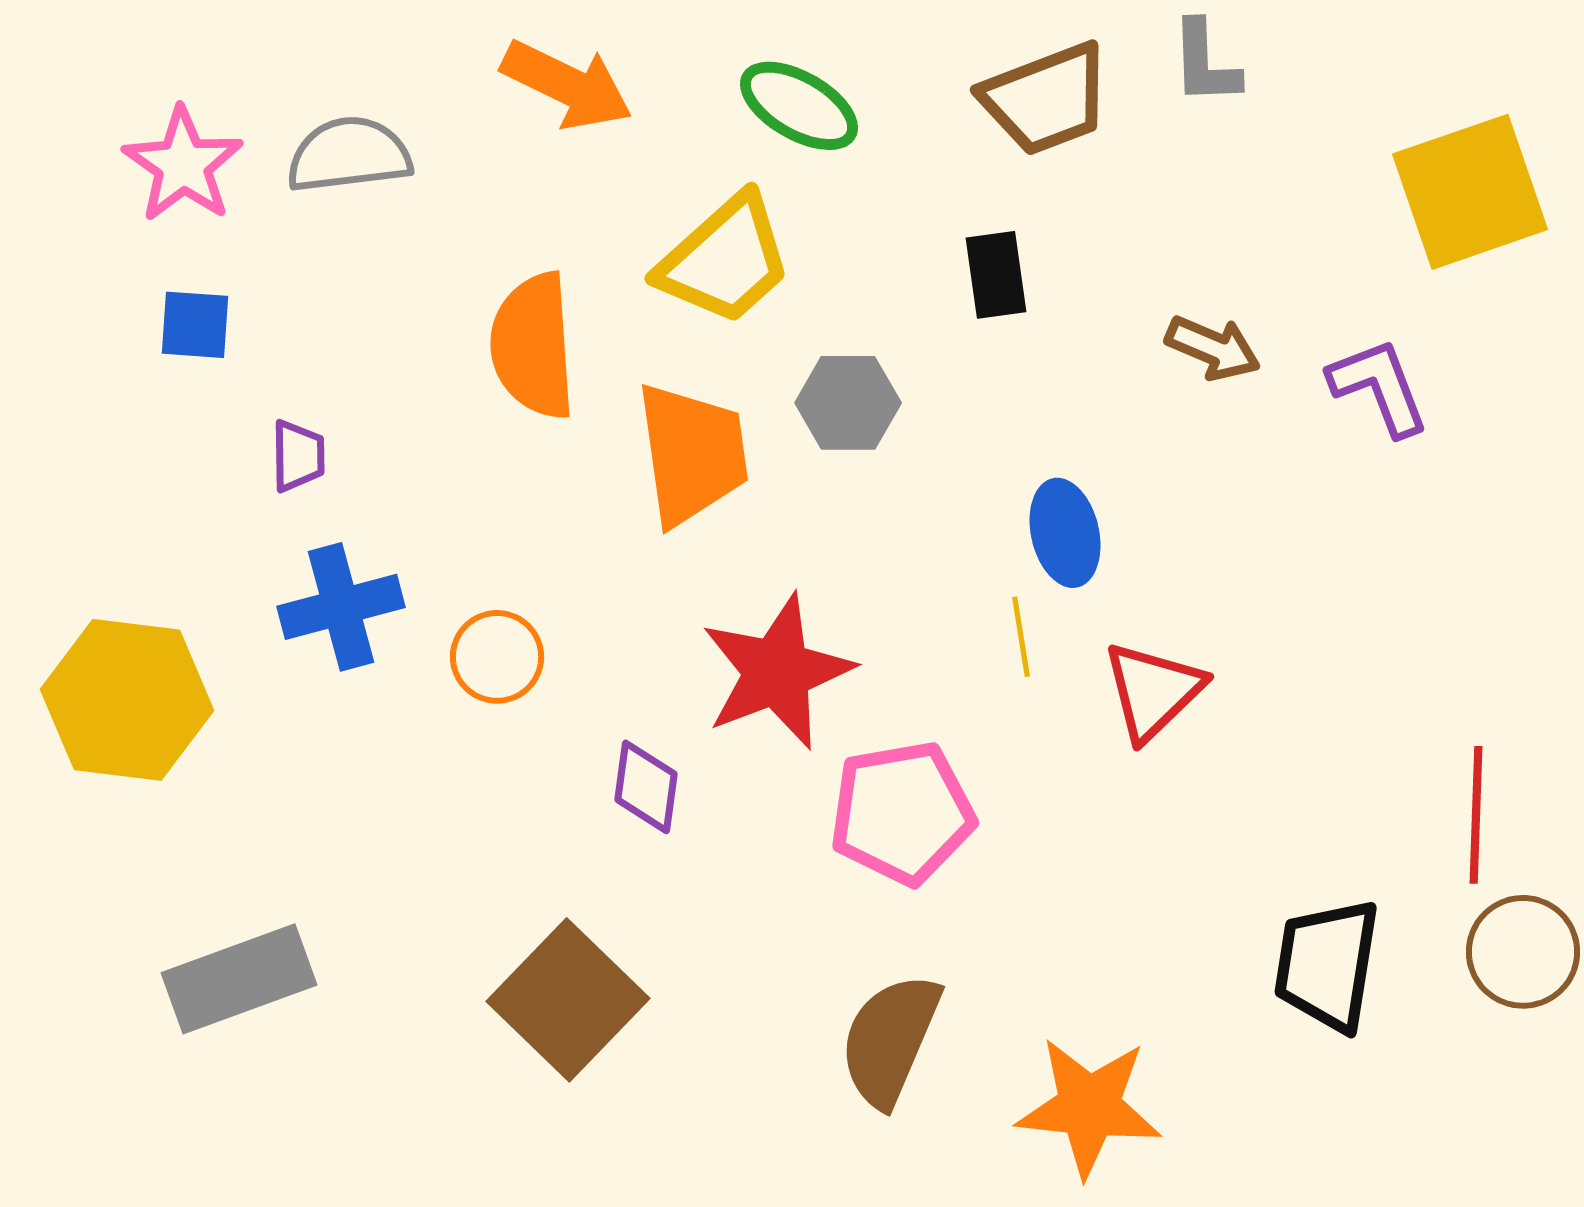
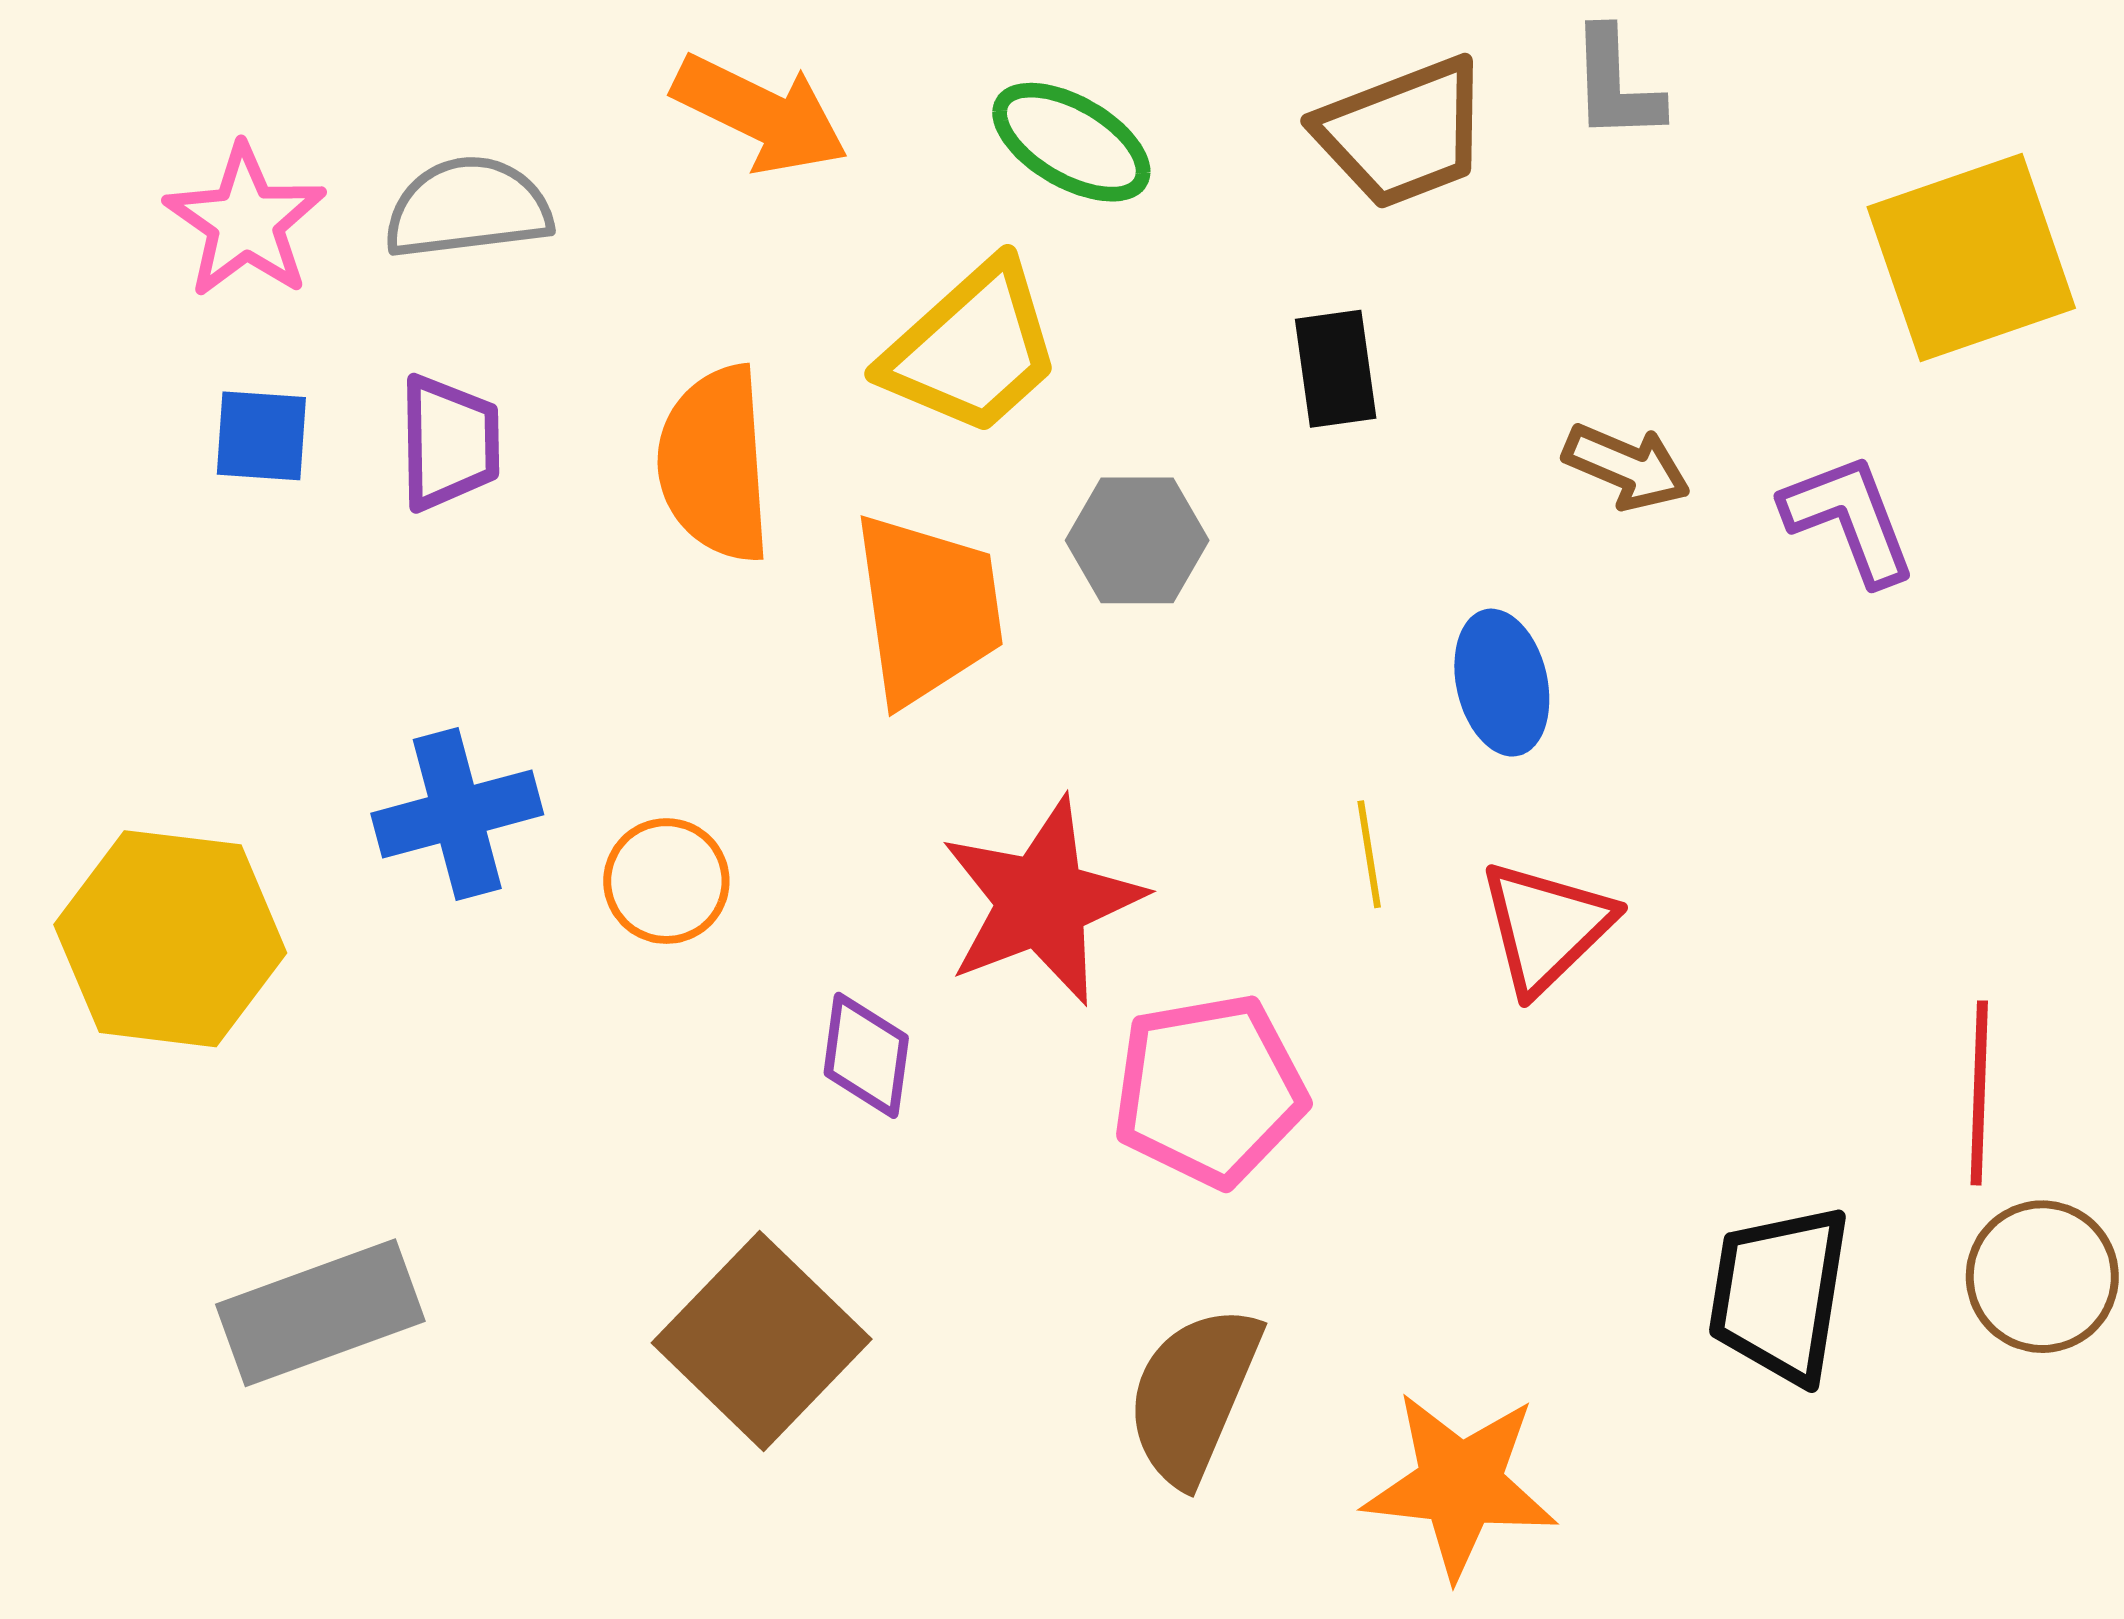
purple trapezoid: (298, 456) -> (449, 443), moved, size x1.4
blue ellipse: (1065, 533) -> (1502, 683), moved

